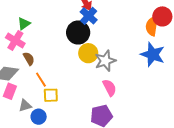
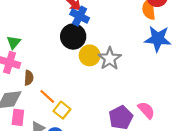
brown semicircle: (29, 59) -> (29, 78), turned 48
pink semicircle: (109, 88) -> (146, 110), moved
yellow square: (51, 95) -> (62, 110), turned -35

